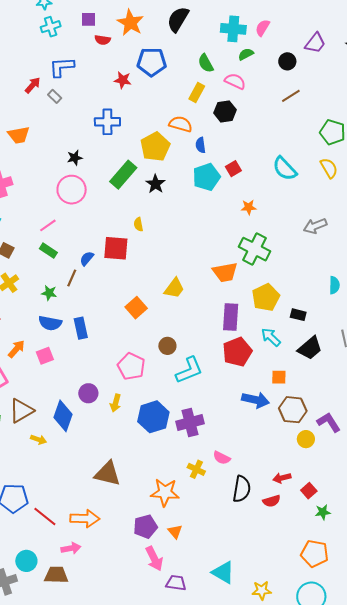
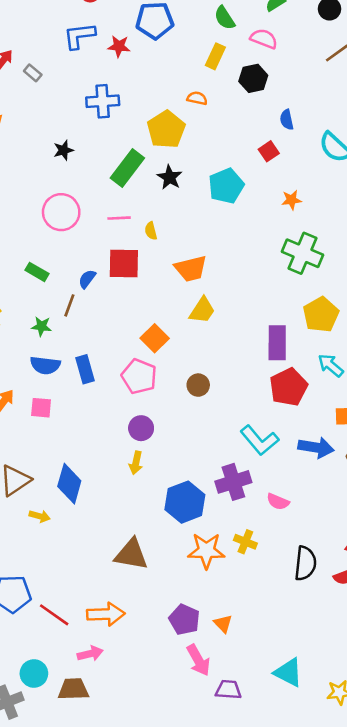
blue L-shape: (62, 67) -> (79, 36), moved
orange semicircle: (181, 124) -> (197, 98), size x0.7
blue semicircle: (201, 145) -> (287, 120), moved
cyan pentagon: (206, 177) -> (226, 186), moved
pink circle: (72, 190) -> (61, 212), moved
pink line: (48, 225) -> (119, 218), moved, turned 36
orange trapezoid: (225, 272) -> (191, 269), moved
pink square: (45, 356) -> (41, 408), turned 30
pink pentagon: (131, 366) -> (139, 376), moved
cyan L-shape: (189, 370) -> (259, 440), moved, turned 76
purple circle: (88, 393) -> (141, 428), moved
blue hexagon: (153, 417) -> (185, 502), moved
pink semicircle: (222, 458) -> (278, 502), moved
orange star: (165, 492) -> (206, 551), moved
purple pentagon: (145, 527) -> (184, 620), turned -30

